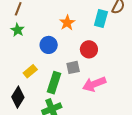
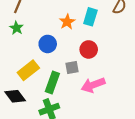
cyan rectangle: (101, 19) -> (90, 17), moved
yellow rectangle: (30, 71) -> (28, 70), size x1.5
black diamond: (18, 97) -> (15, 96), turned -70

